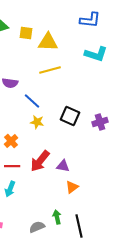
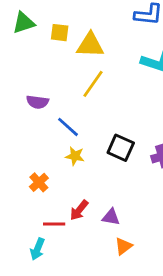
yellow line: (50, 70) -> (93, 84), turned -40
red arrow: (40, 161) -> (79, 210), size x0.7
red line: (12, 166) -> (54, 224), moved

